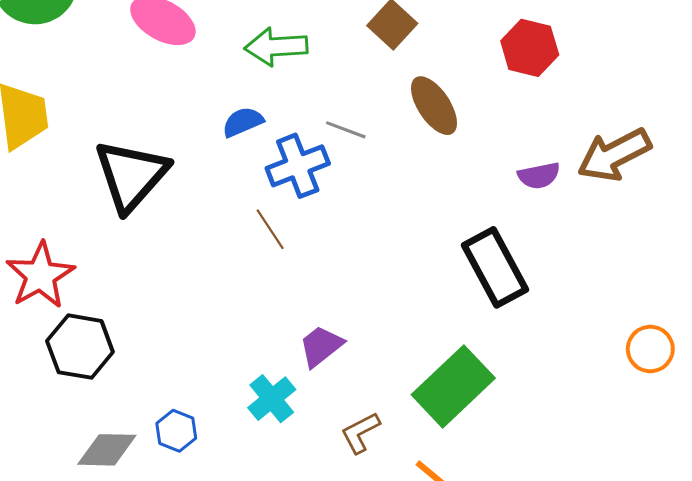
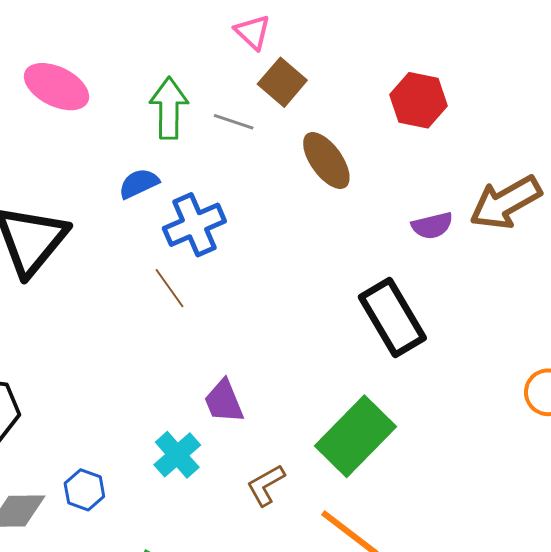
green arrow: (276, 47) -> (169, 108), turned 96
gray line: (346, 130) -> (234, 122), moved
purple trapezoid: (321, 346) -> (224, 401), turned -72

